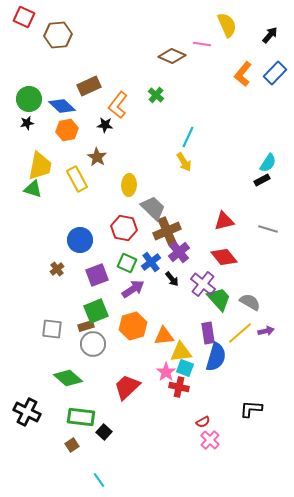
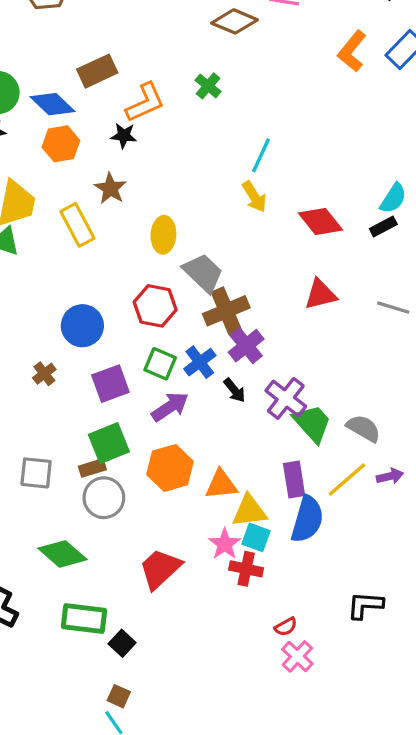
orange L-shape: (118, 105) -> (145, 102), turned -152
red diamond: (224, 257) -> (321, 222), moved
brown square: (72, 445) -> (119, 696), moved, turned -32

